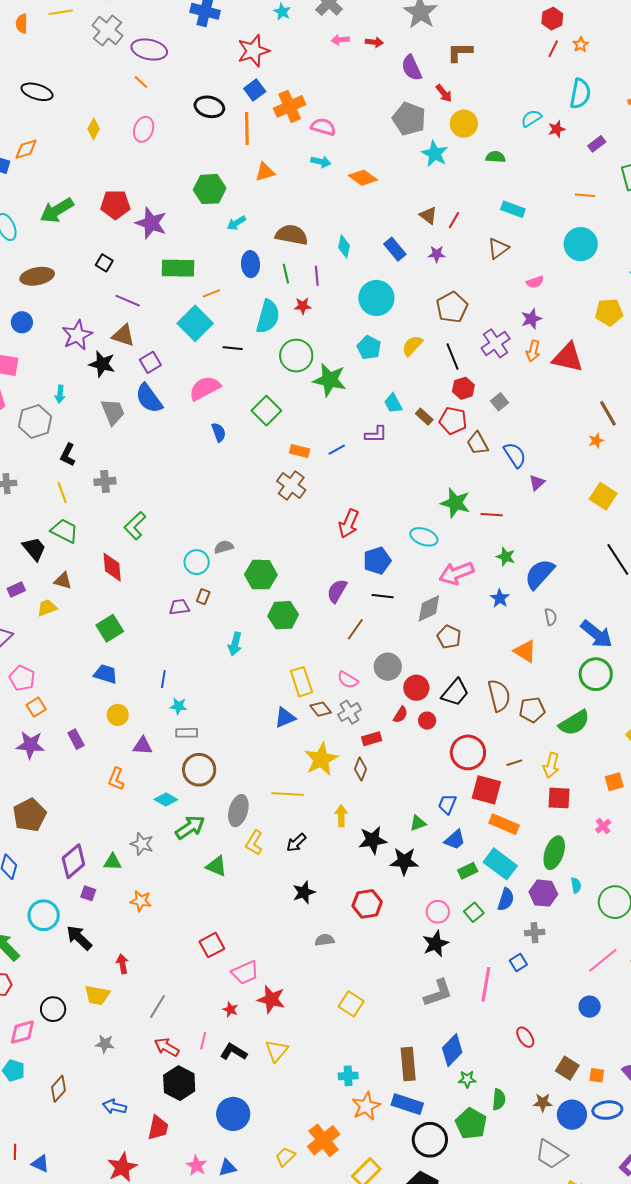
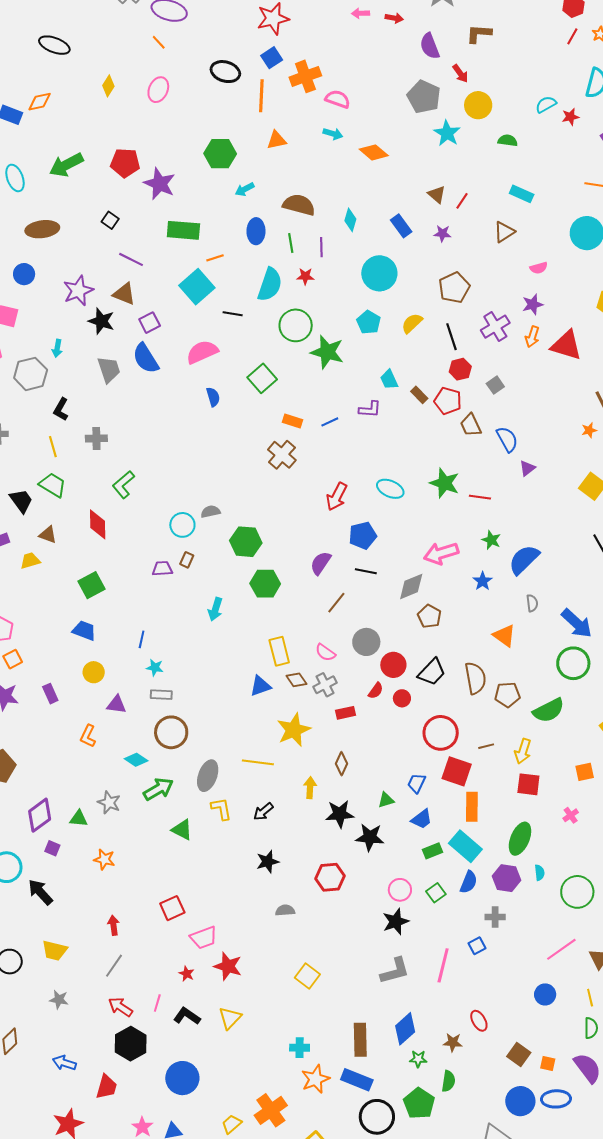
cyan ellipse: (424, 537) -> (390, 489), moved
brown diamond: (361, 769) -> (342, 764), moved
orange rectangle: (504, 824) -> (472, 807), turned 64
yellow L-shape: (254, 843) -> (221, 809), turned 135
red arrow: (122, 964) -> (113, 925), moved
brown star: (543, 1103) -> (453, 1042), moved

